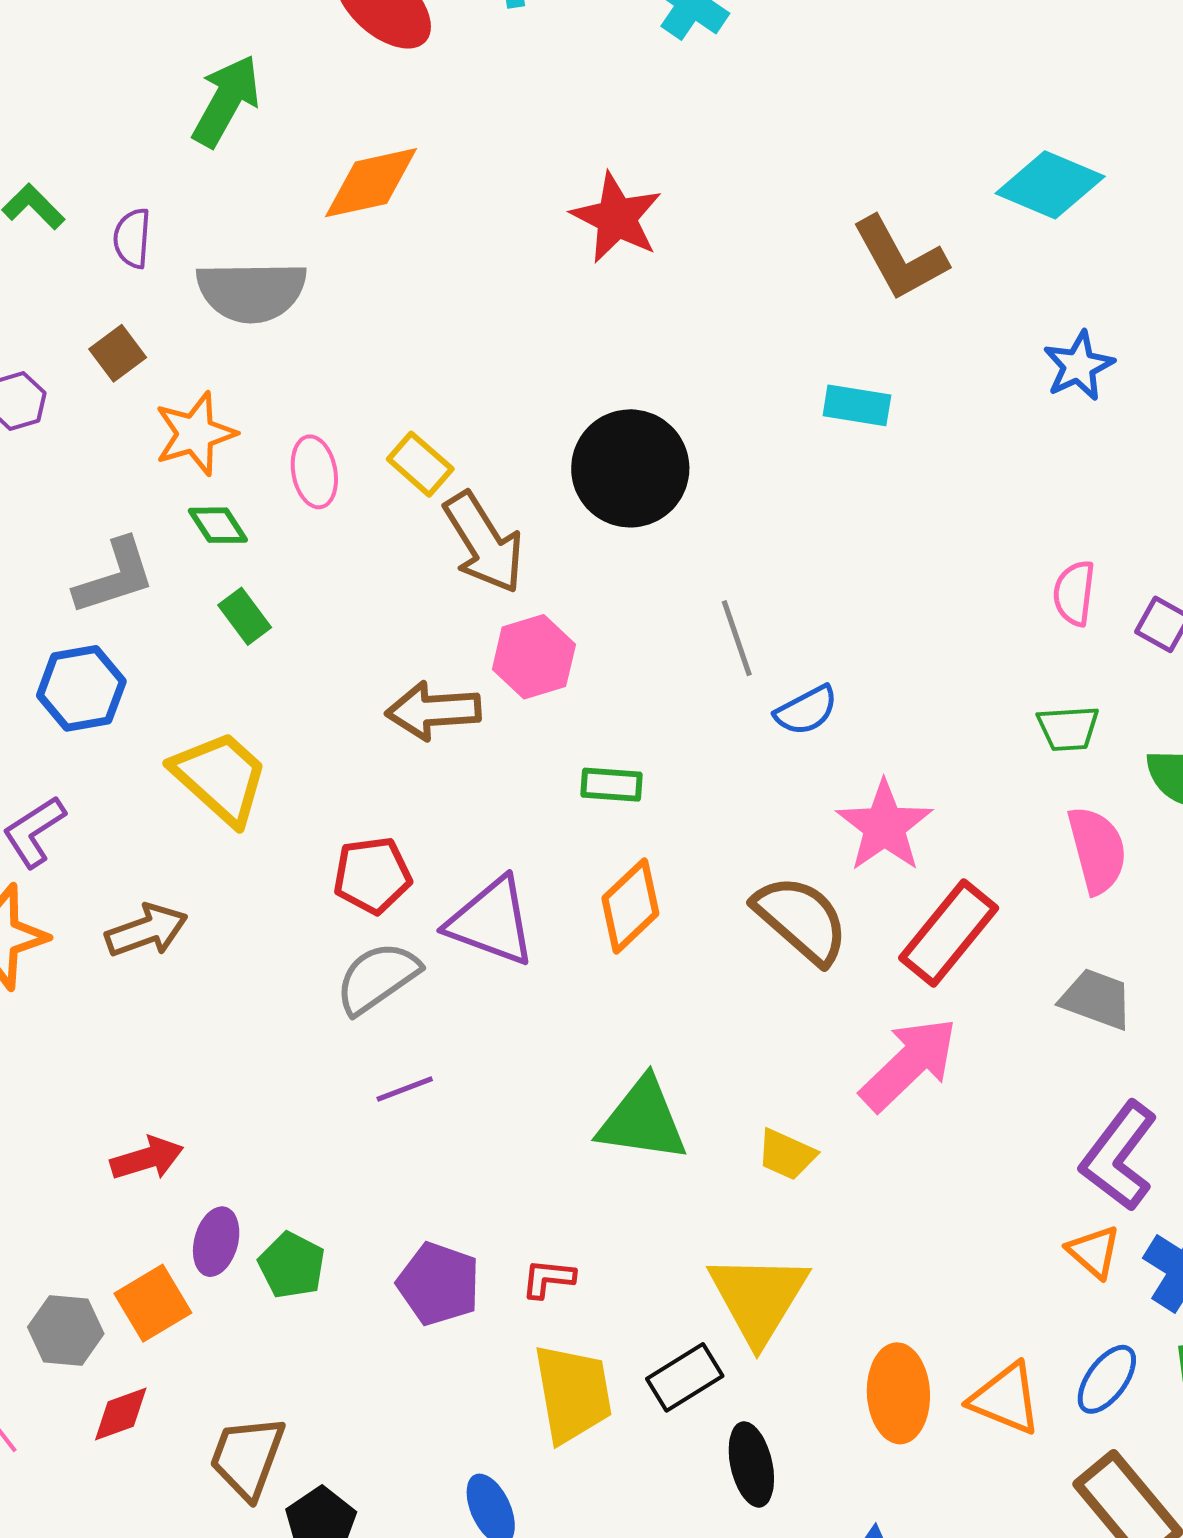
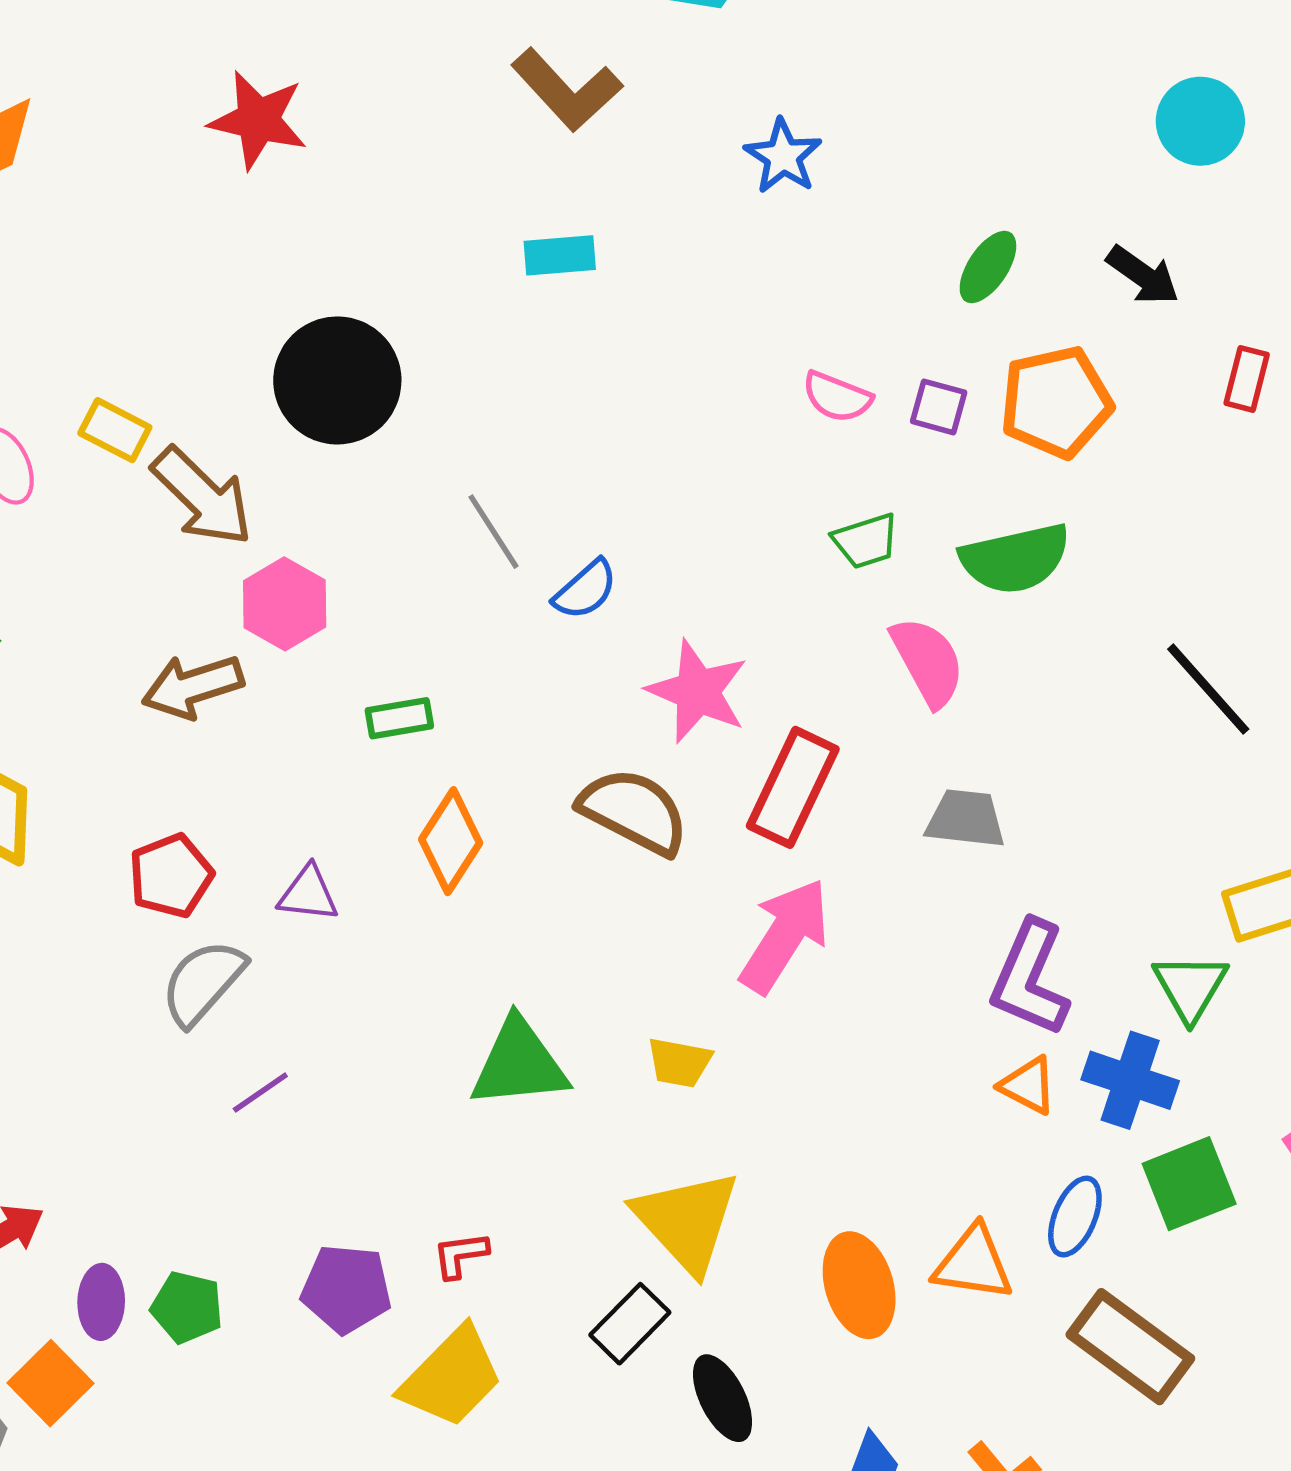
pink semicircle: (1074, 593) -> (837, 397), turned -62
purple triangle: (491, 922) -> (308, 894), size x0.6
yellow trapezoid: (573, 1394) -> (452, 1377), moved, turned 68

